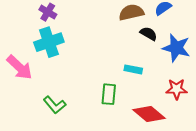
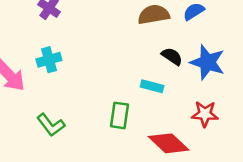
black semicircle: (149, 34) -> (172, 56), moved
cyan cross: (49, 42) -> (49, 60), moved, size x0.7

